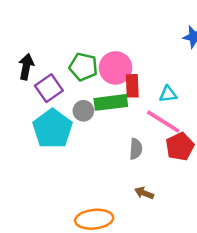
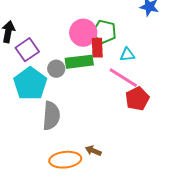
green pentagon: (83, 67) -> (104, 32), moved
gray semicircle: (136, 149) -> (51, 116), moved, size x1.6
brown arrow: (144, 193) -> (93, 151), moved

